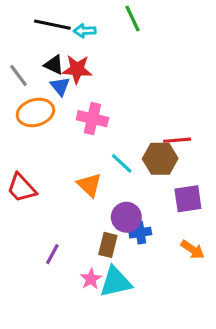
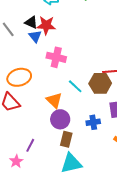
orange ellipse: (35, 112) -> (19, 77), moved
purple circle: (126, 217) -> (60, 119), moved
blue cross: (140, 233) -> (93, 122), moved
pink star: (91, 279) -> (16, 161), moved

